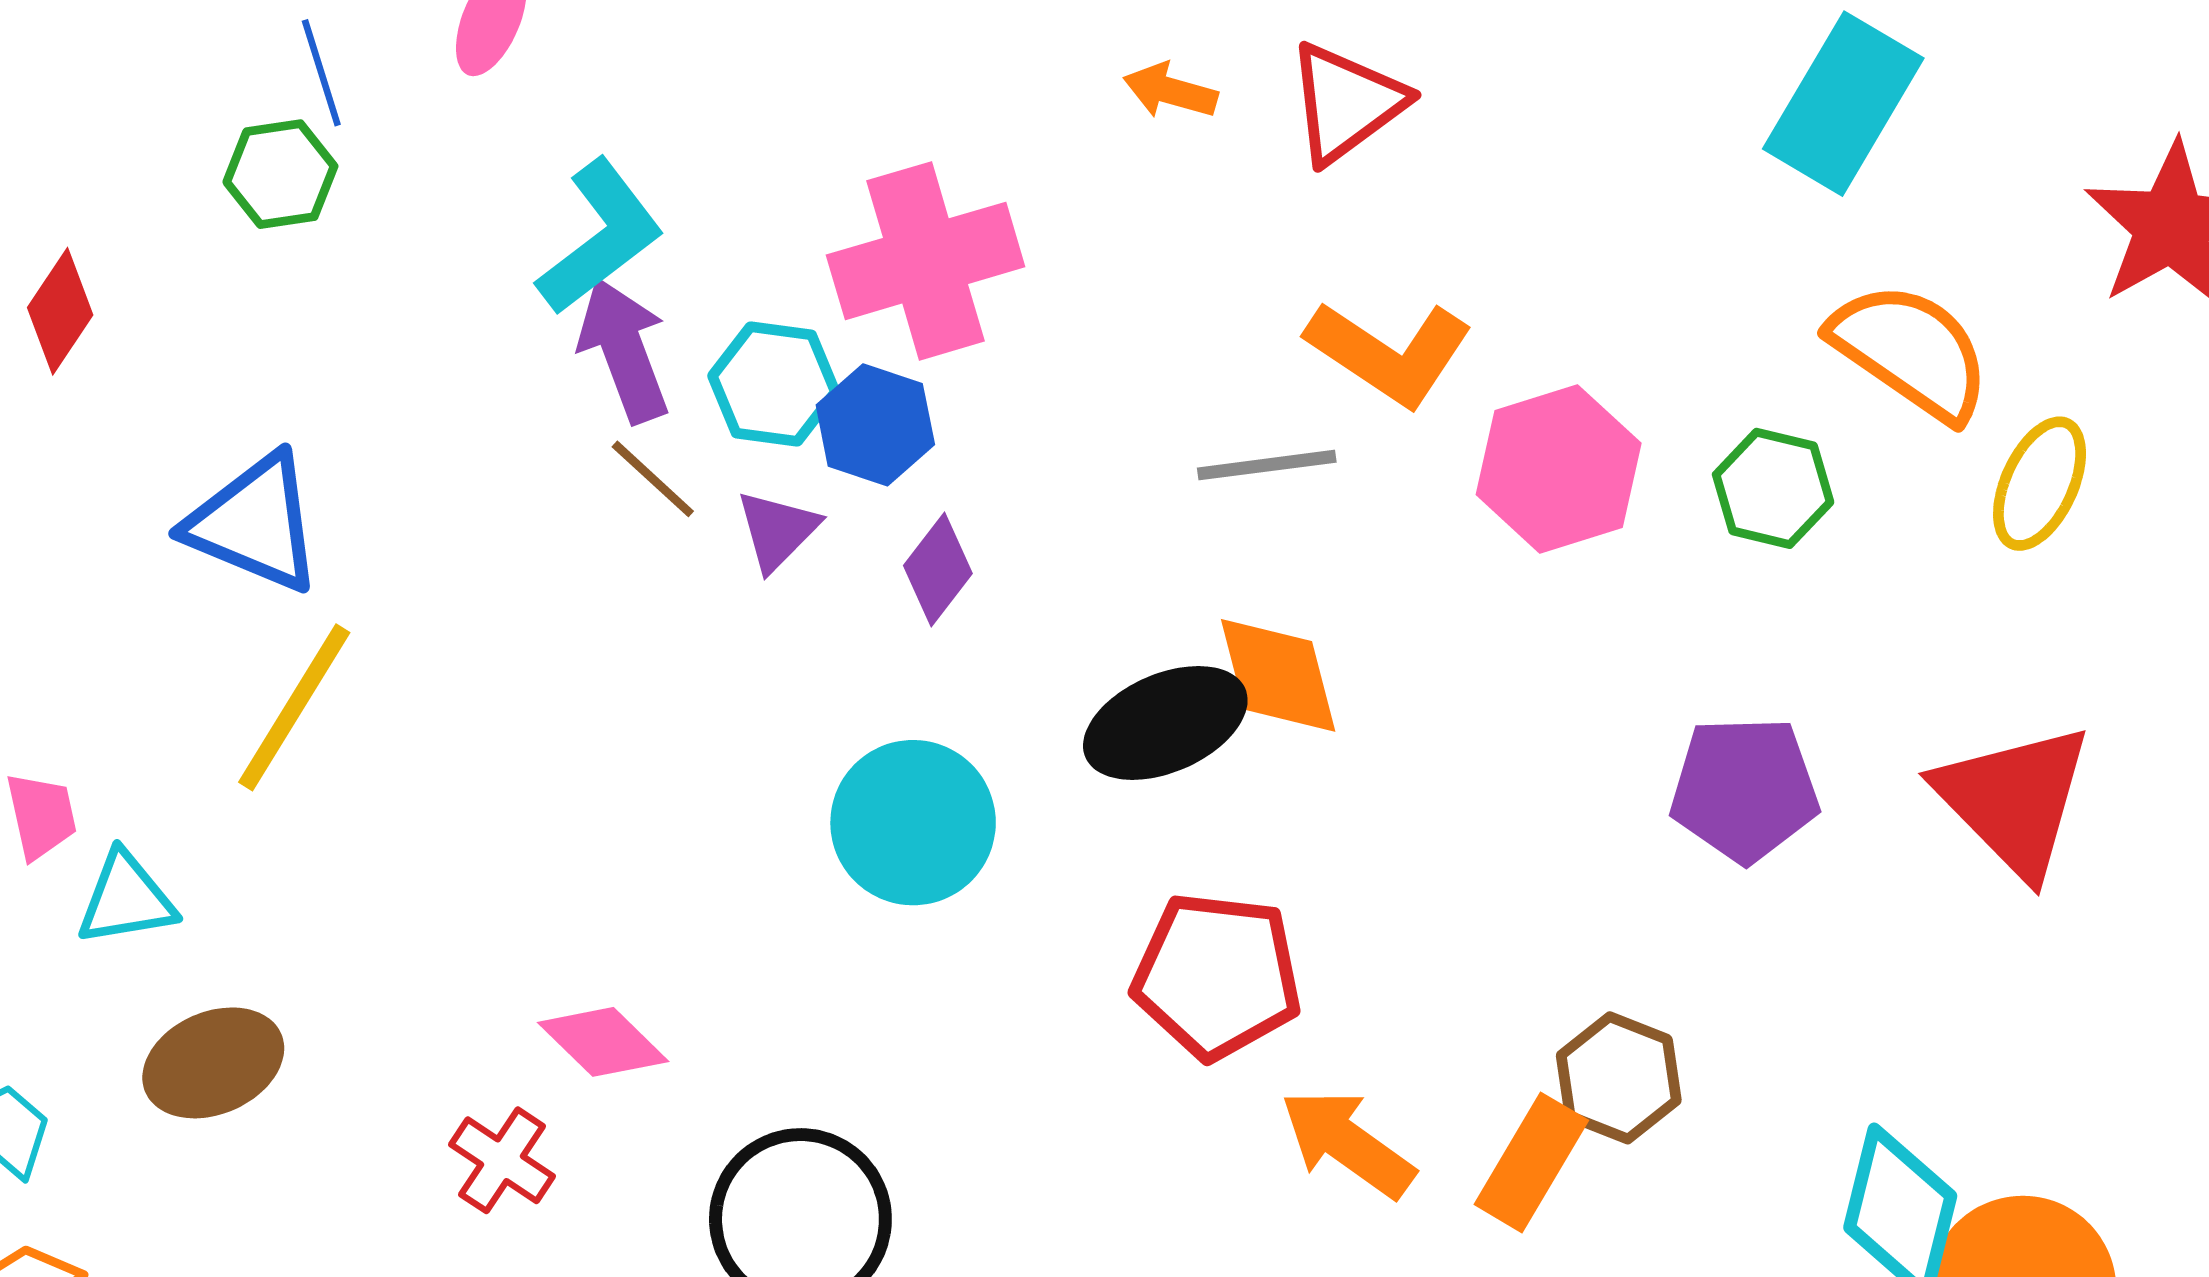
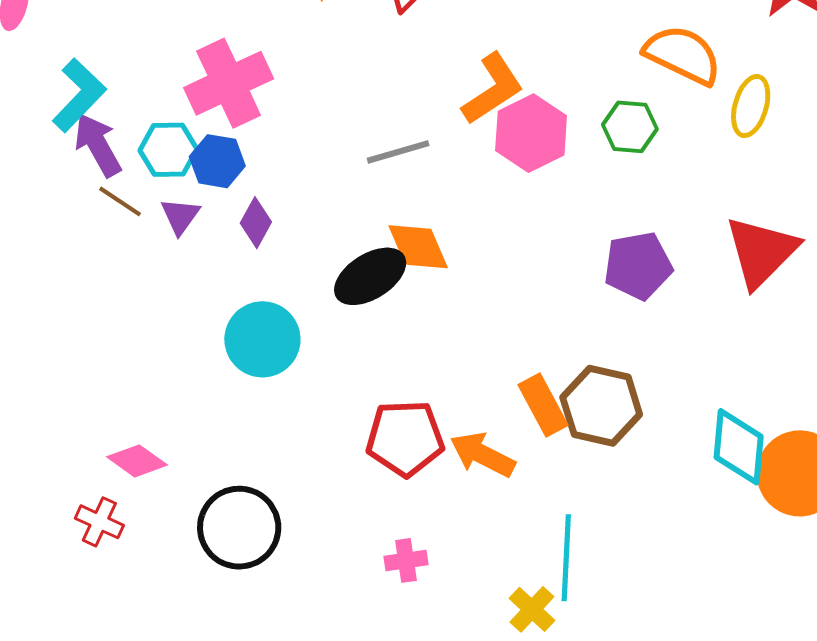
orange L-shape: (1389, 353) -> (493, 89), moved, turned -58
red triangle: (2014, 800) -> (761, 252), turned 38
red pentagon: (1217, 976) -> (405, 438), moved
brown hexagon: (1619, 1078) -> (601, 406), size x1.4
orange rectangle: (1531, 1162) -> (543, 405), moved, turned -50

